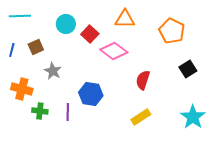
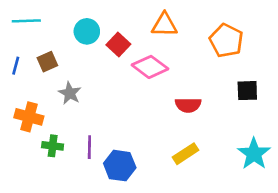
black square: (188, 69) -> (247, 91), turned 30
red semicircle: (143, 80) -> (188, 105), turned -108
blue hexagon: (91, 94) -> (120, 166), moved

